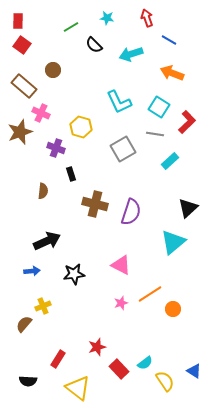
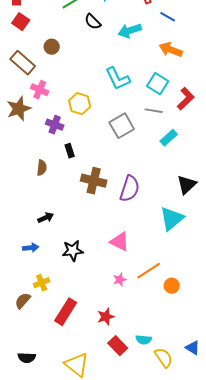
black arrow: (47, 241) -> (46, 218), size x0.6
red star: (97, 347) -> (106, 317), moved
red rectangle: (58, 359) -> (66, 312), moved, size x1.5
cyan semicircle: (145, 363) -> (144, 340), turned 42

